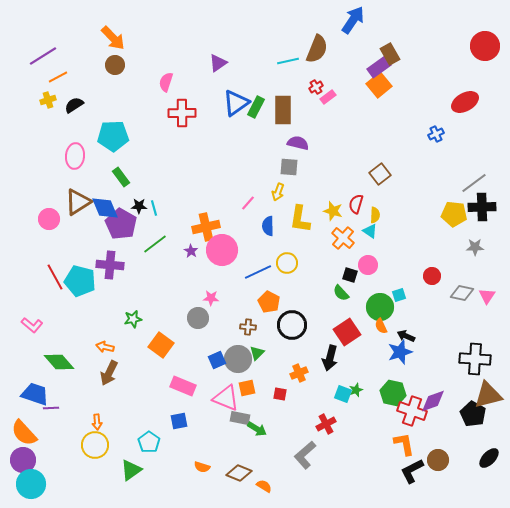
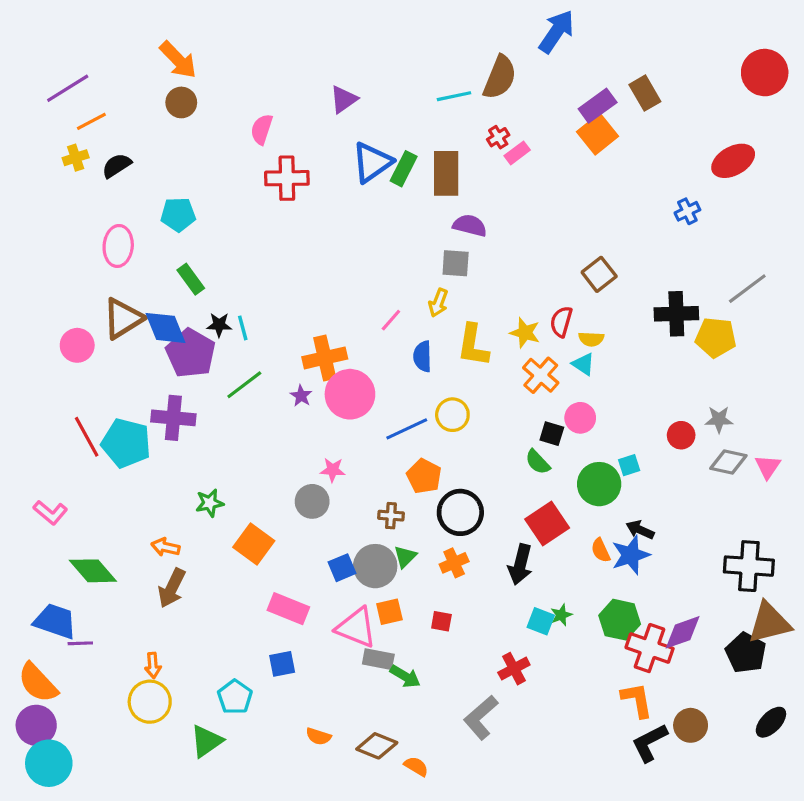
brown rectangle: (390, 54) -> (645, 93), moved
cyan pentagon: (113, 136) -> (178, 214), size x0.7
black cross: (482, 207) -> (676, 314), moved
yellow semicircle: (375, 215) -> (591, 339), turned 91
gray star: (475, 247) -> (719, 419), moved
orange semicircle: (381, 326) -> (601, 550), moved
orange cross: (299, 373) -> (454, 563), moved

